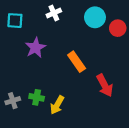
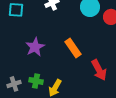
purple star: (35, 48) -> (35, 47), moved

